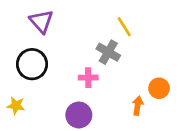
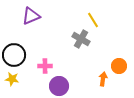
purple triangle: (41, 21) -> (31, 16), turned 48
black circle: (32, 64) -> (14, 55), moved
pink cross: (88, 78) -> (45, 66), moved

